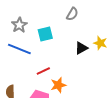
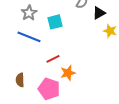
black triangle: (81, 48) -> (99, 13), moved

